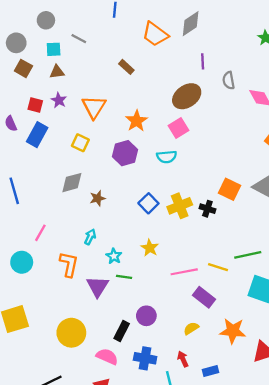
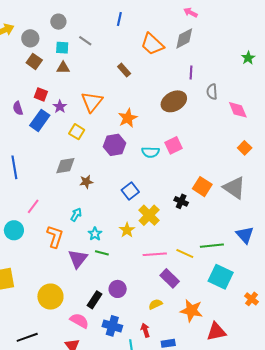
purple star: (59, 100) -> (60, 107), moved
pink square: (179, 128) -> (174, 145), moved
yellow cross: (180, 206) -> (149, 215), moved, turned -30

